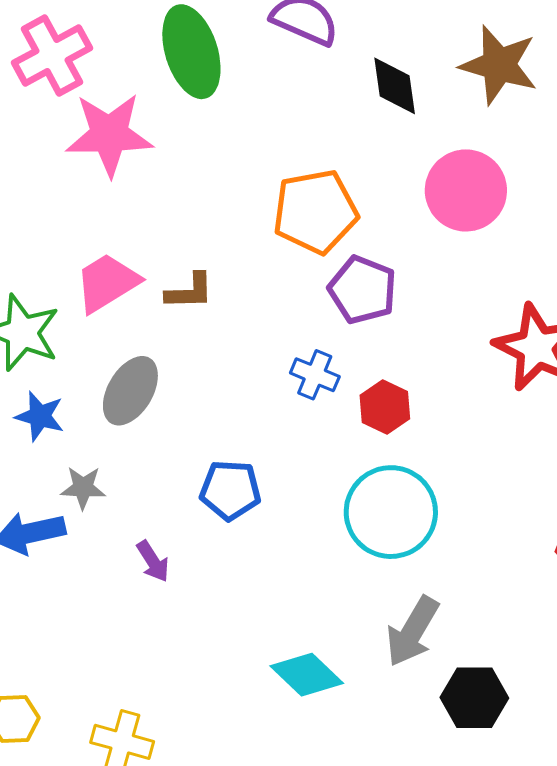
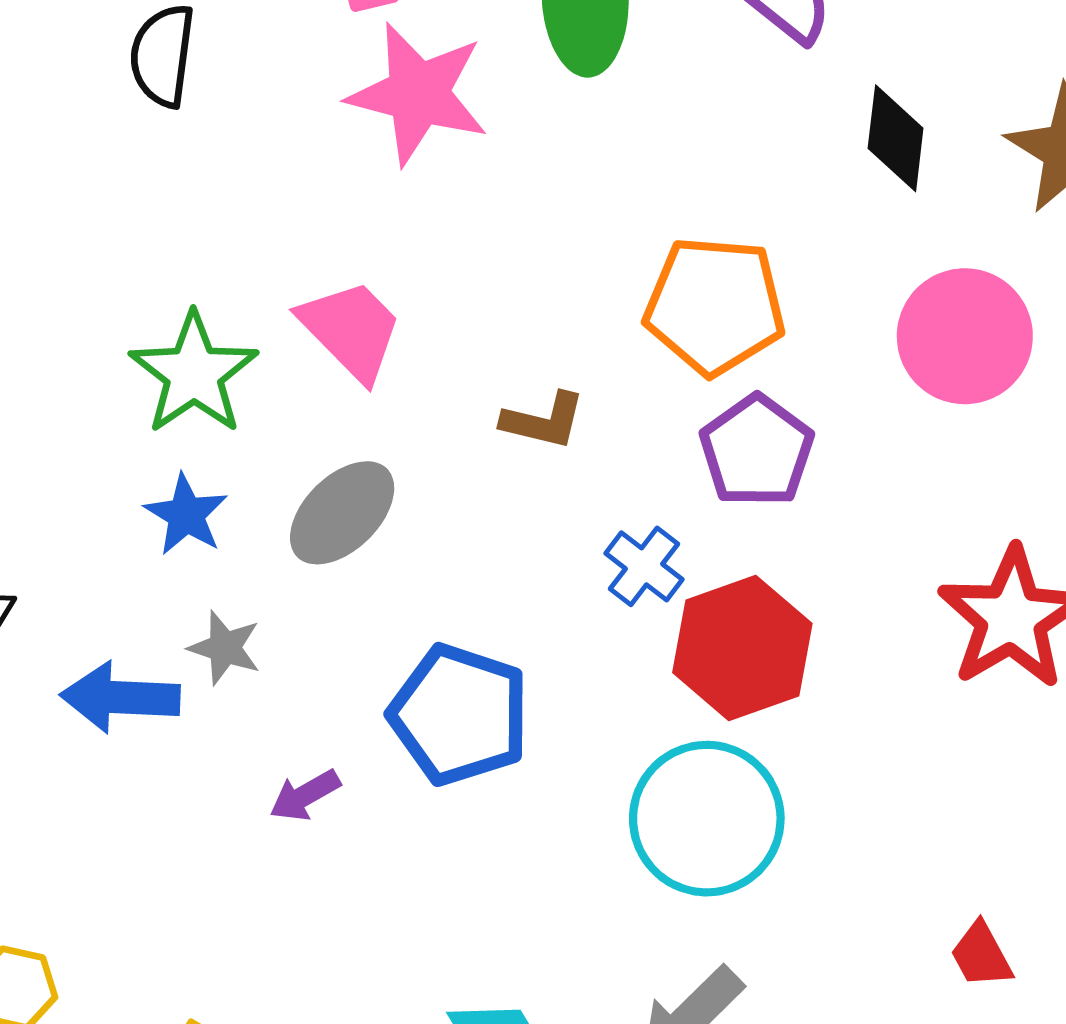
pink trapezoid: (107, 283) -> (351, 330), turned 62
brown L-shape: (190, 291) -> (543, 421), moved
red hexagon: (385, 407) -> (742, 648), size x1.6
blue pentagon: (230, 490) -> (459, 715), size x1.4
purple arrow: (153, 561) -> (305, 795), turned 78

